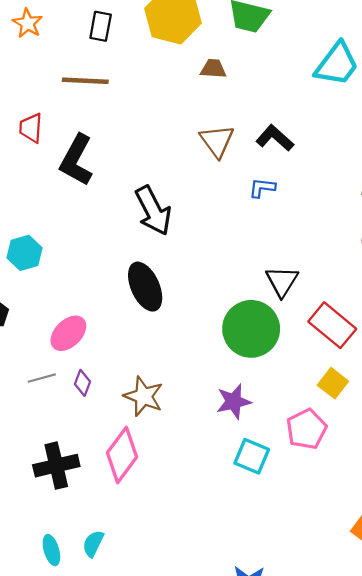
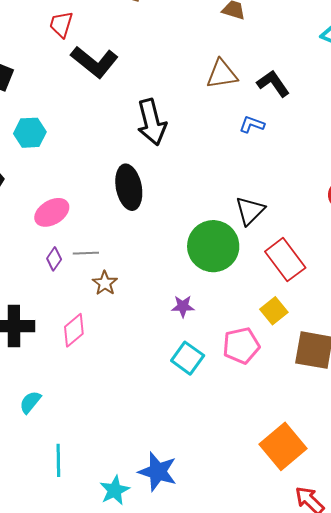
brown triangle: (217, 141) -> (222, 74), turned 44
black L-shape: (76, 160) -> (95, 62), turned -93
gray line: (42, 378) -> (86, 253), moved
brown star: (144, 396) -> (105, 283), size x0.7
purple star: (234, 402) -> (183, 306), size x0.7
pink diamond: (122, 455) -> (74, 330), size x0.7

